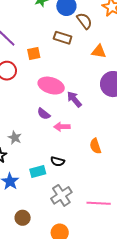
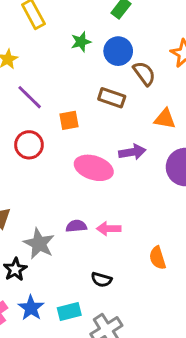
purple arrow: (74, 99) -> (132, 152), moved, turned 120
purple semicircle: (44, 114) -> (76, 226), moved, turned 136
gray star: (15, 138) -> (39, 244), size x1.5
cyan rectangle: (38, 172) -> (69, 311), moved

